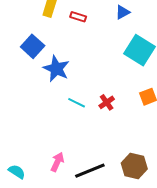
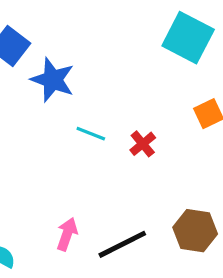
red cross: (107, 102) -> (143, 144), moved

